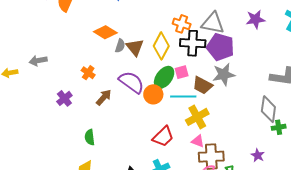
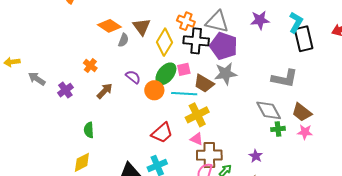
brown triangle: (135, 47) -> (142, 27), moved
gray arrow: (38, 61) -> (37, 79), moved, turned 42
purple semicircle: (131, 82) -> (133, 77), size x0.6
gray diamond: (268, 109) -> (269, 110), turned -40

